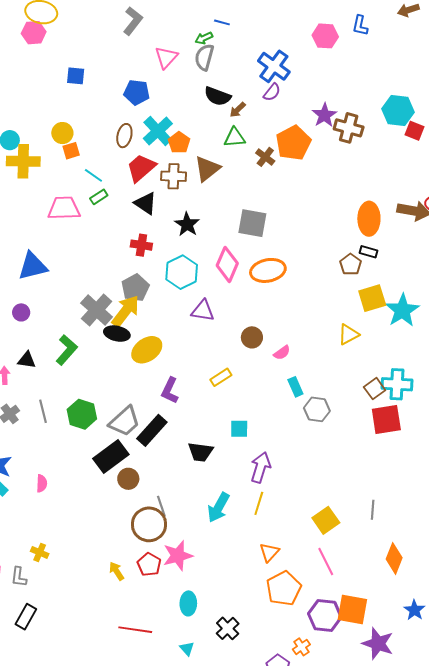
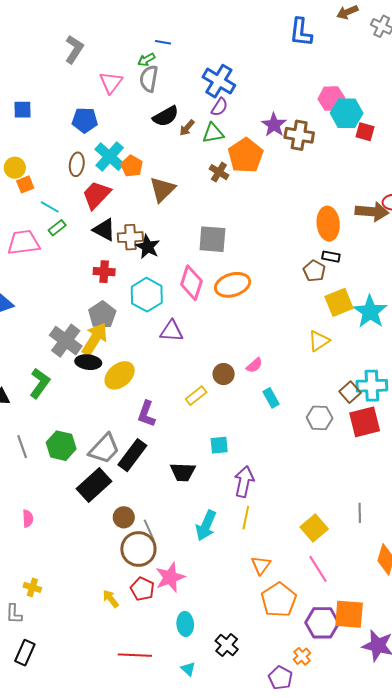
blue L-shape: (360, 26) -> (301, 32), size x1.4
pink hexagon: (325, 36) -> (331, 99), moved
black semicircle: (218, 96) -> (166, 116), turned -44
green triangle: (235, 138) -> (213, 133), moved
brown cross: (174, 176) -> (130, 237), moved
brown circle: (252, 337) -> (224, 374), moved
gray hexagon: (317, 409) -> (320, 418), moved
brown circle: (128, 479) -> (124, 517), moved

